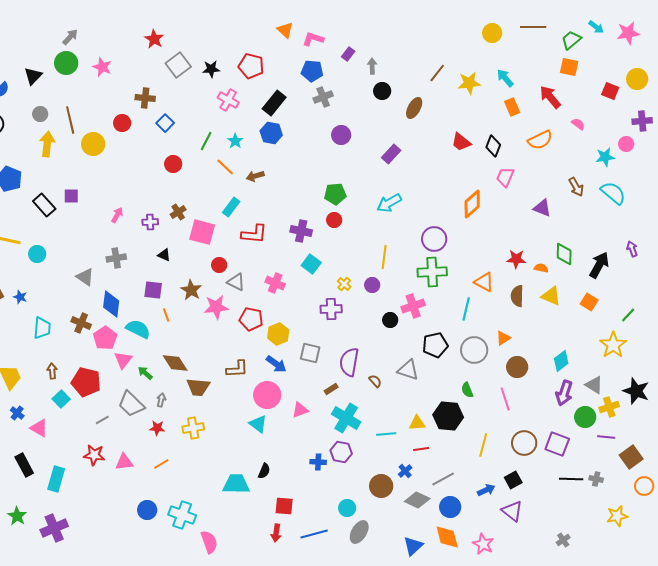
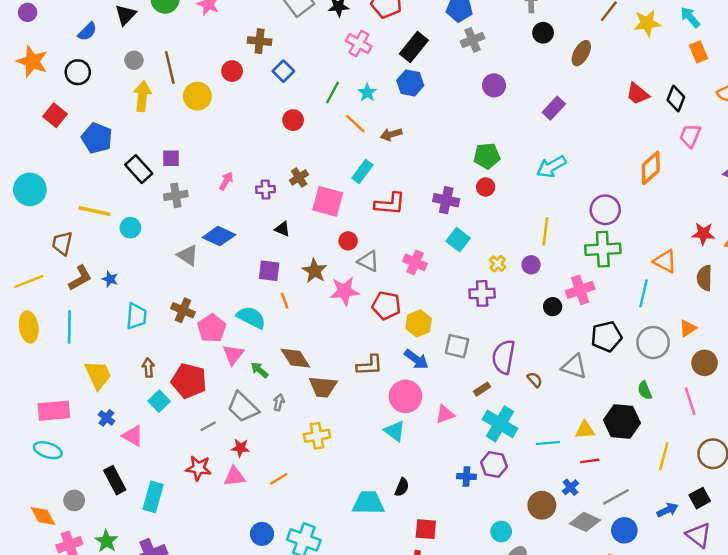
gray cross: (116, 258) -> (176, 195), moved
blue diamond: (111, 304) -> (219, 236), moved, turned -72
red star: (157, 428) -> (240, 448), moved

